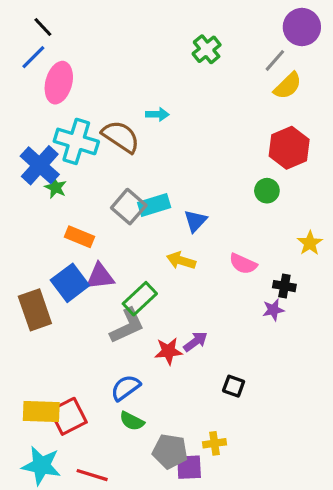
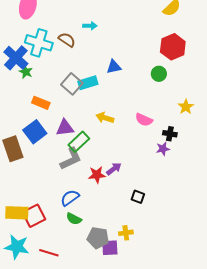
brown semicircle: (121, 137) -> (67, 40), size x0.7
blue triangle: (195, 221) -> (114, 67), moved, turned 35
purple triangle: (100, 276) -> (65, 128), moved

